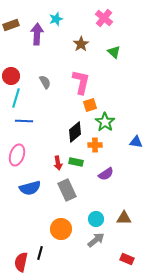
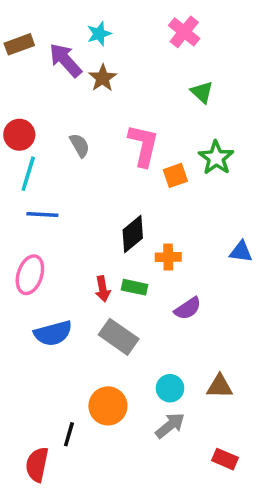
purple arrow: (37, 34) -> (65, 60), turned -45
brown star: (81, 44) -> (103, 78), moved
orange square: (90, 105) -> (175, 175), moved
green star: (105, 122) -> (216, 158), moved
gray rectangle: (67, 190) -> (119, 337), turned -30
black line: (40, 253) -> (69, 434), moved

